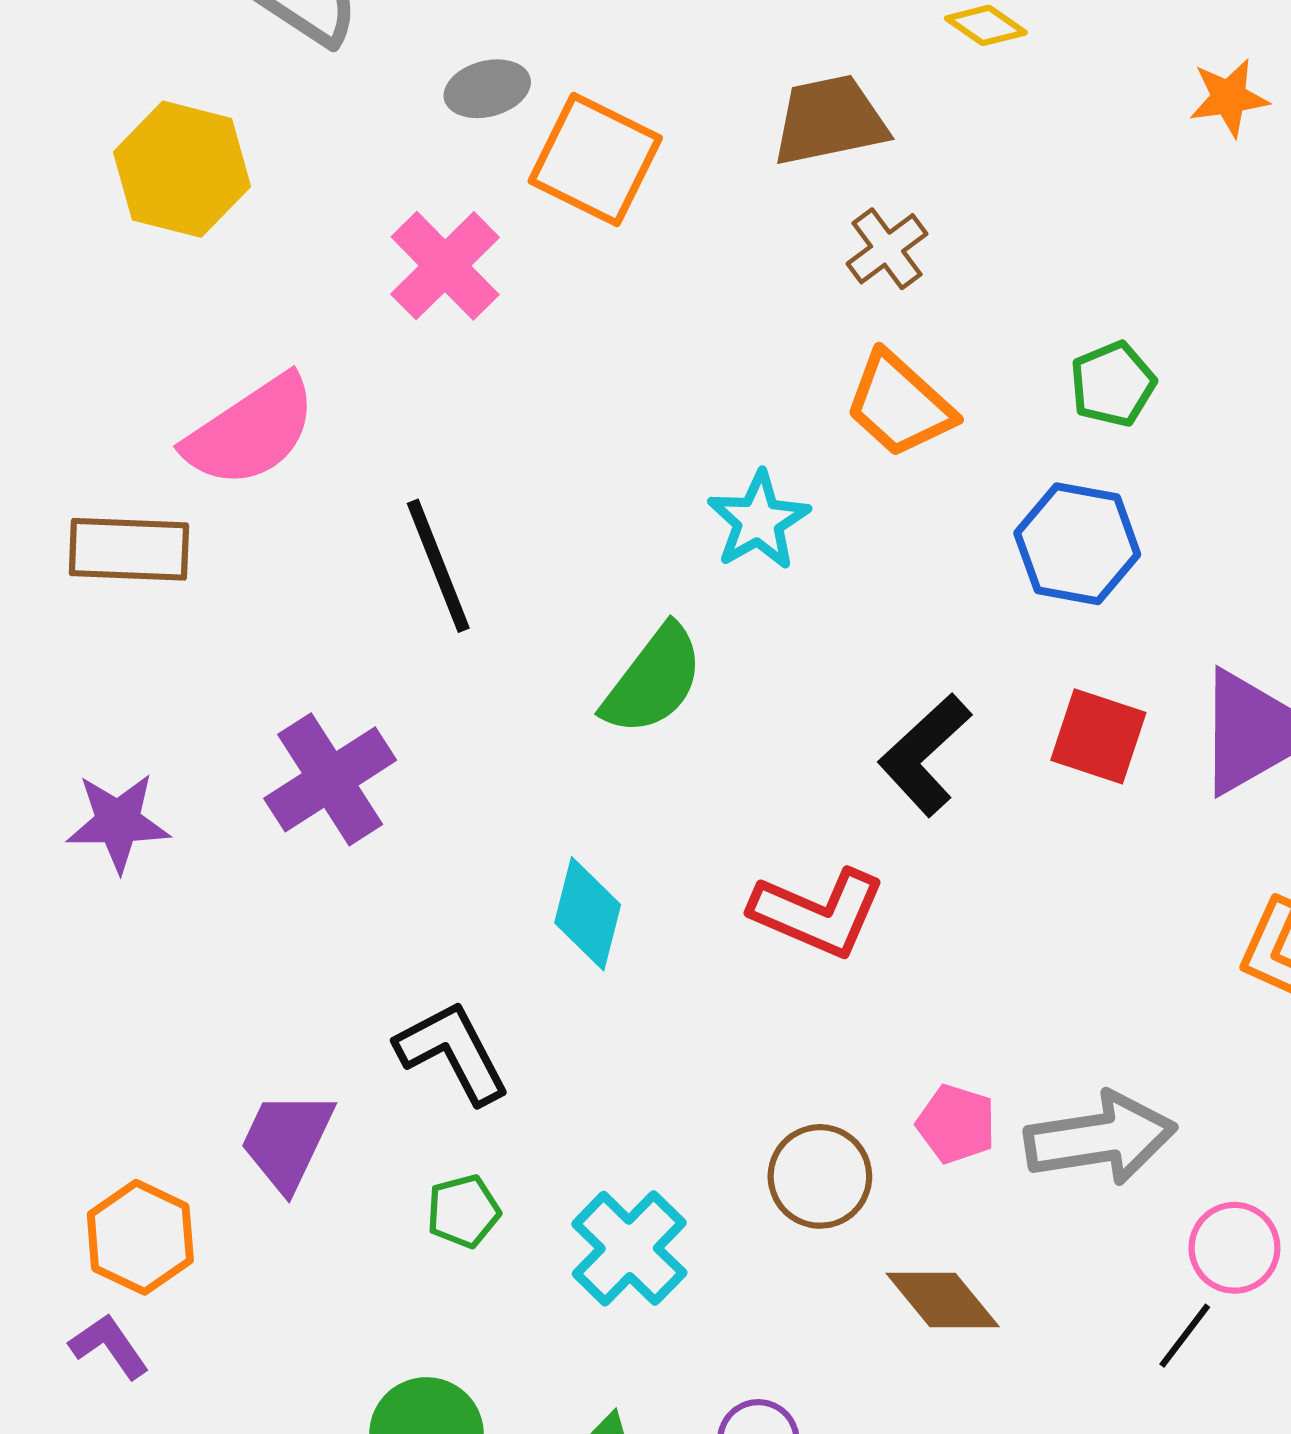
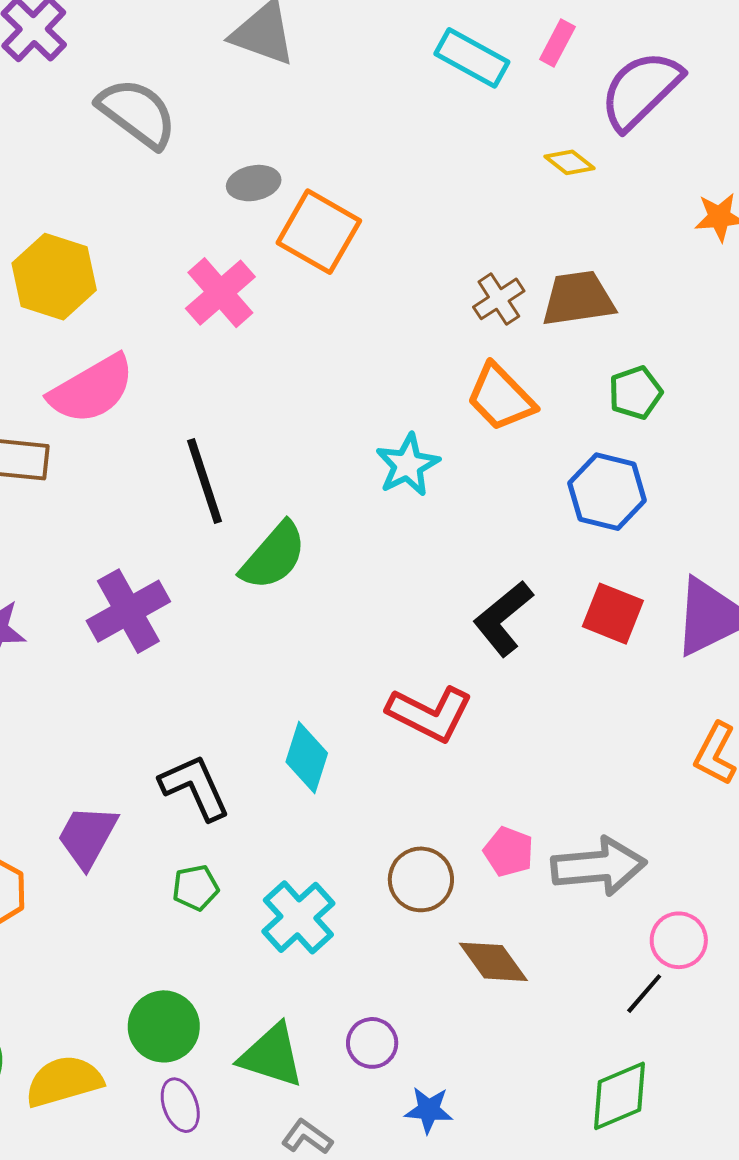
brown trapezoid: (830, 120) -> (578, 299), moved
yellow hexagon: (182, 169) -> (54, 277), moved
green semicircle: (653, 680) -> (274, 556), moved
cyan diamond: (588, 914) -> (307, 757), moved

